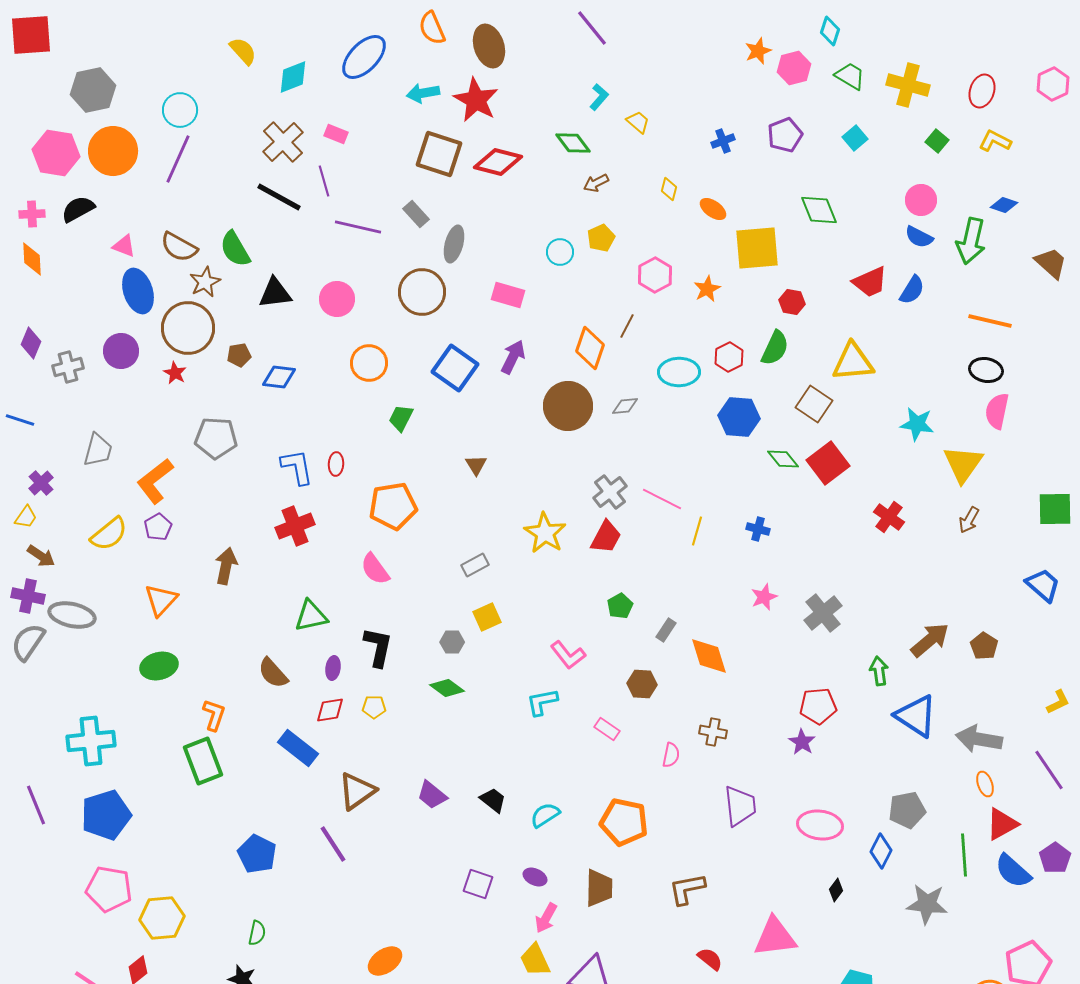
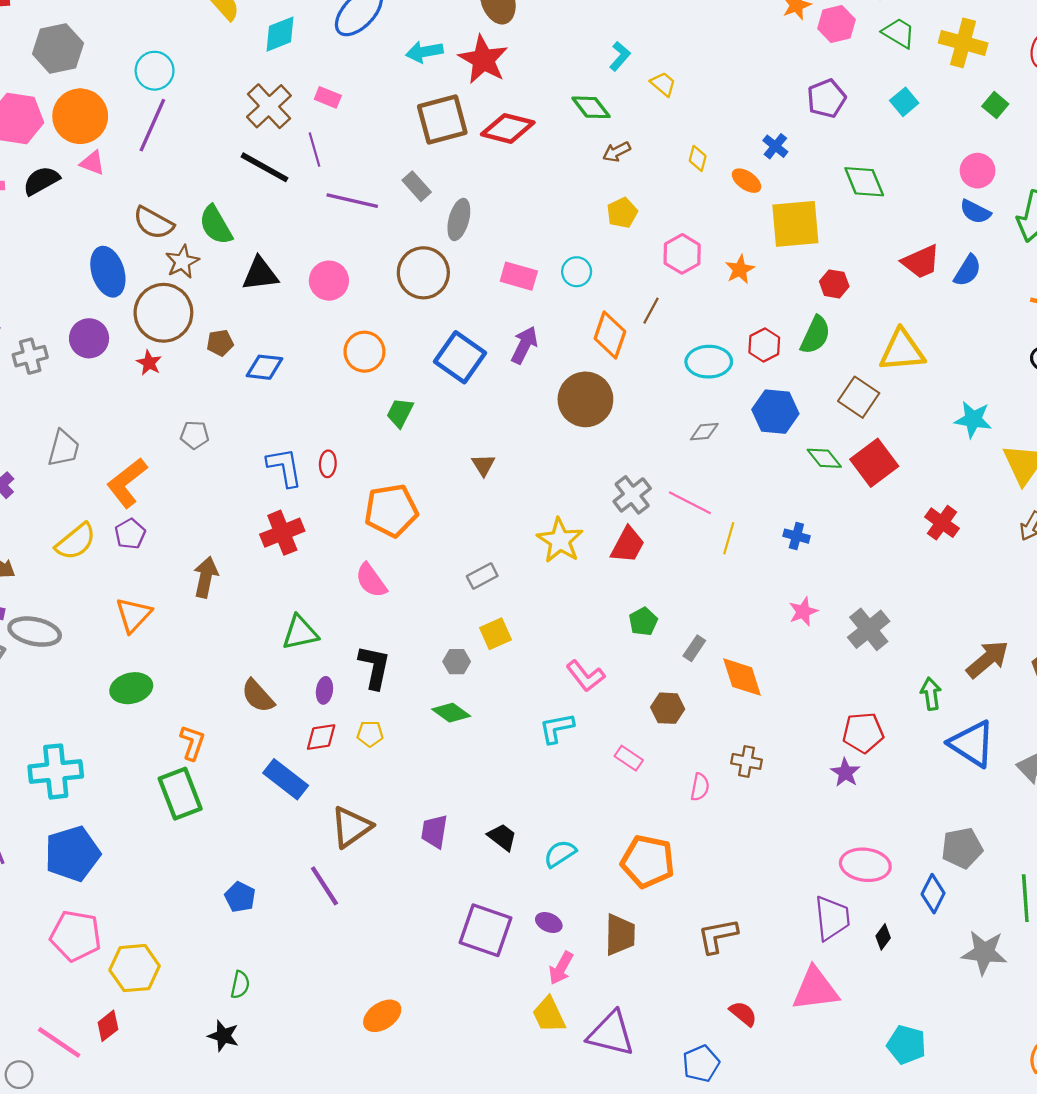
blue cross: (723, 141) -> (775, 146), moved, turned -30
brown square: (439, 154) -> (442, 120), turned -33
pink triangle: (124, 246) -> (92, 163), moved
cyan circle: (560, 252) -> (577, 272), moved
gray diamond: (625, 406) -> (704, 432), moved
gray pentagon: (216, 438) -> (195, 435), size x0.6
purple trapezoid: (432, 795) -> (434, 831), turned 60
purple trapezoid: (740, 806) -> (832, 918), moved
blue pentagon: (257, 854) -> (240, 897), size x0.7
purple square: (478, 884) -> (486, 930), size x1.6

